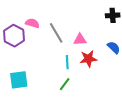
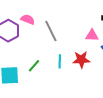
pink triangle: (80, 40) -> (92, 35), moved
green line: (65, 84) -> (34, 66), moved

